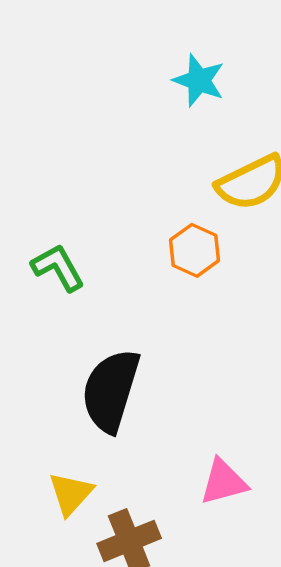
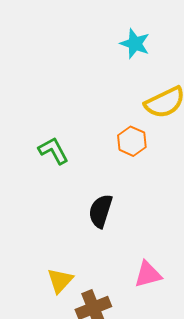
black semicircle: (111, 391) -> (100, 211), moved, size x0.7

